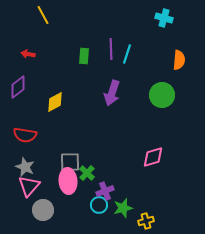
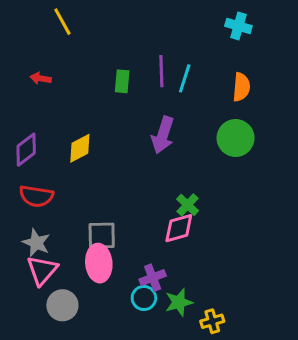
orange semicircle: (179, 60) -> (241, 87), moved
purple diamond: (18, 87) -> (26, 150), moved
pink diamond: (153, 157) -> (179, 228), moved
green cross: (87, 173) -> (188, 205), moved

